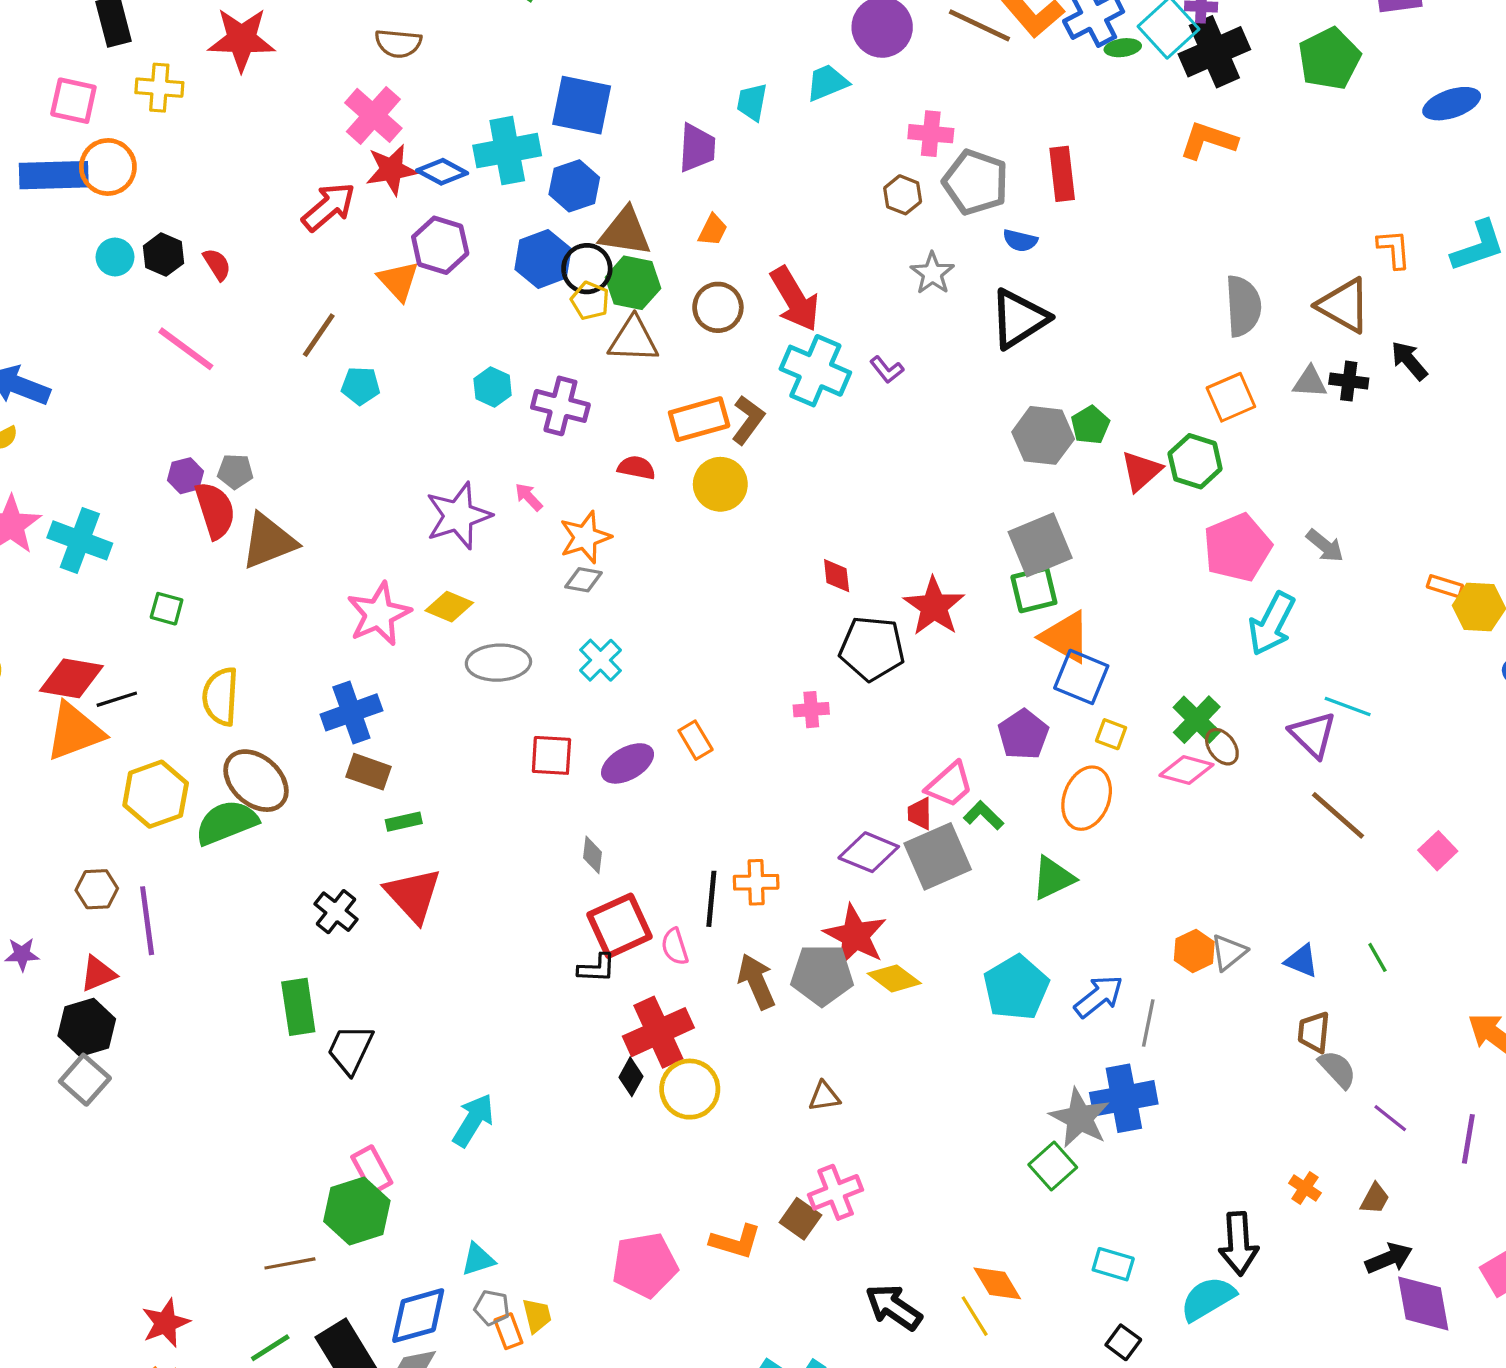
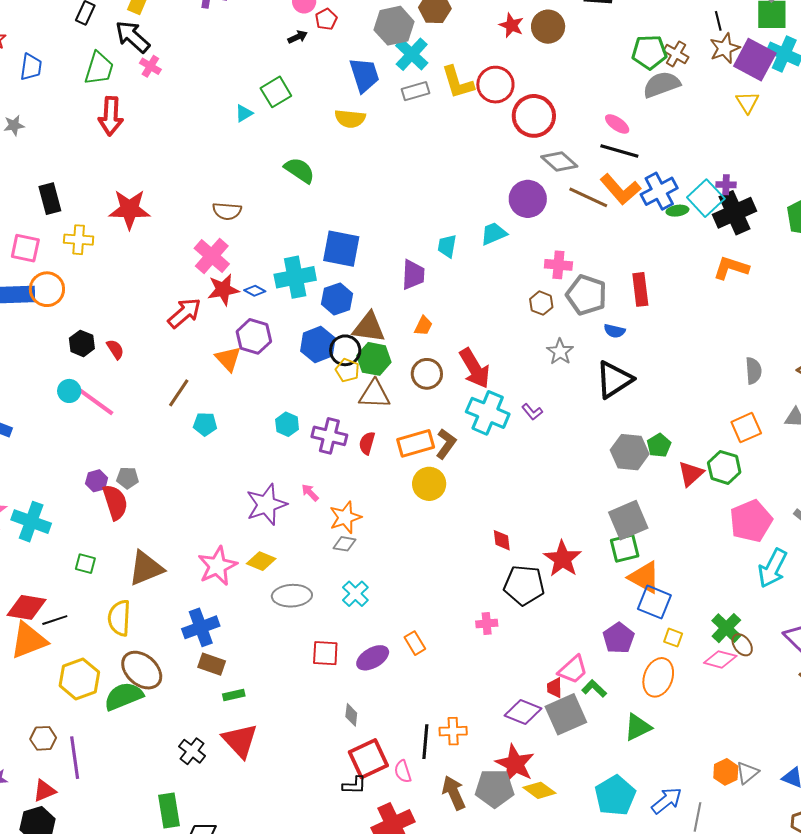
blue diamond: (442, 172) -> (255, 291), size x0.7
cyan circle: (115, 257) -> (69, 391), moved
gray semicircle: (1243, 306) -> (753, 371), size x0.7
red semicircle: (636, 468) -> (367, 443), moved, turned -85
brown triangle: (269, 541) -> (146, 568), moved

